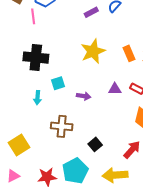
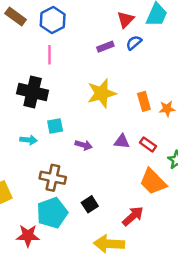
pink line: (33, 16) -> (49, 55), moved
cyan arrow: (38, 98) -> (29, 140), turned -96
cyan pentagon: (75, 171) -> (52, 213), moved

